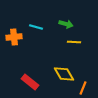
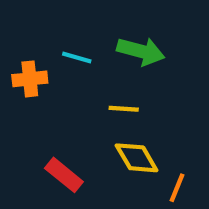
green arrow: (66, 24) -> (141, 51), size x1.5
yellow line: (74, 42) -> (124, 109), moved

